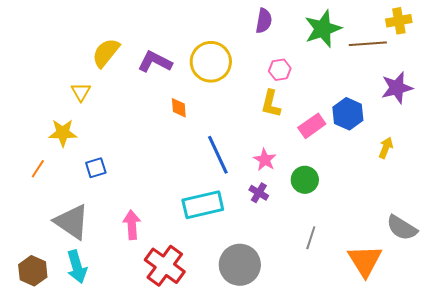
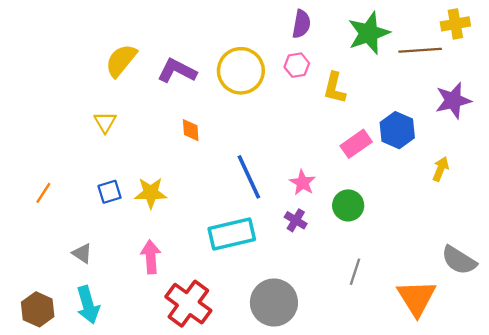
pink hexagon: (280, 70) -> (297, 65), moved
yellow triangle: (81, 92) -> (105, 122), moved
yellow L-shape: (271, 104) -> (334, 88), moved
orange diamond: (179, 108) -> (191, 130), moved
yellow star: (63, 133) -> (151, 193), moved
gray triangle: (72, 222) -> (82, 253), size x0.5

